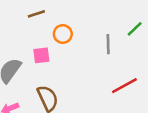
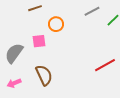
gray line: (108, 44) -> (92, 11), moved, turned 63

